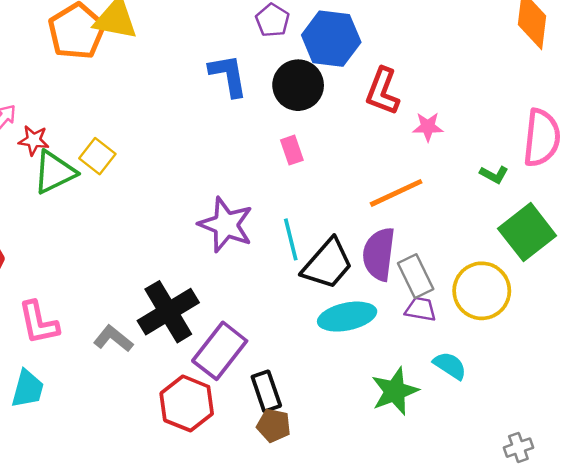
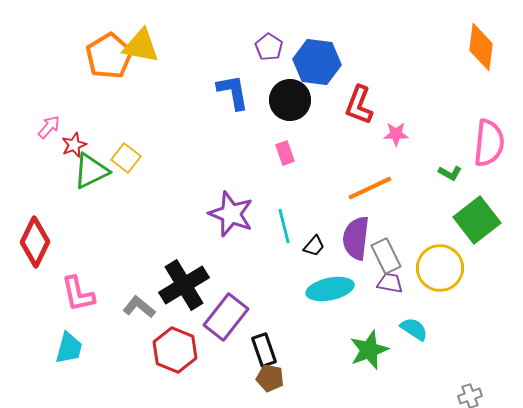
red star: (34, 140) -> (74, 145), turned -30
black trapezoid: (327, 264) -> (314, 246), size x0.5
red hexagon: (187, 403) -> (175, 350), moved

